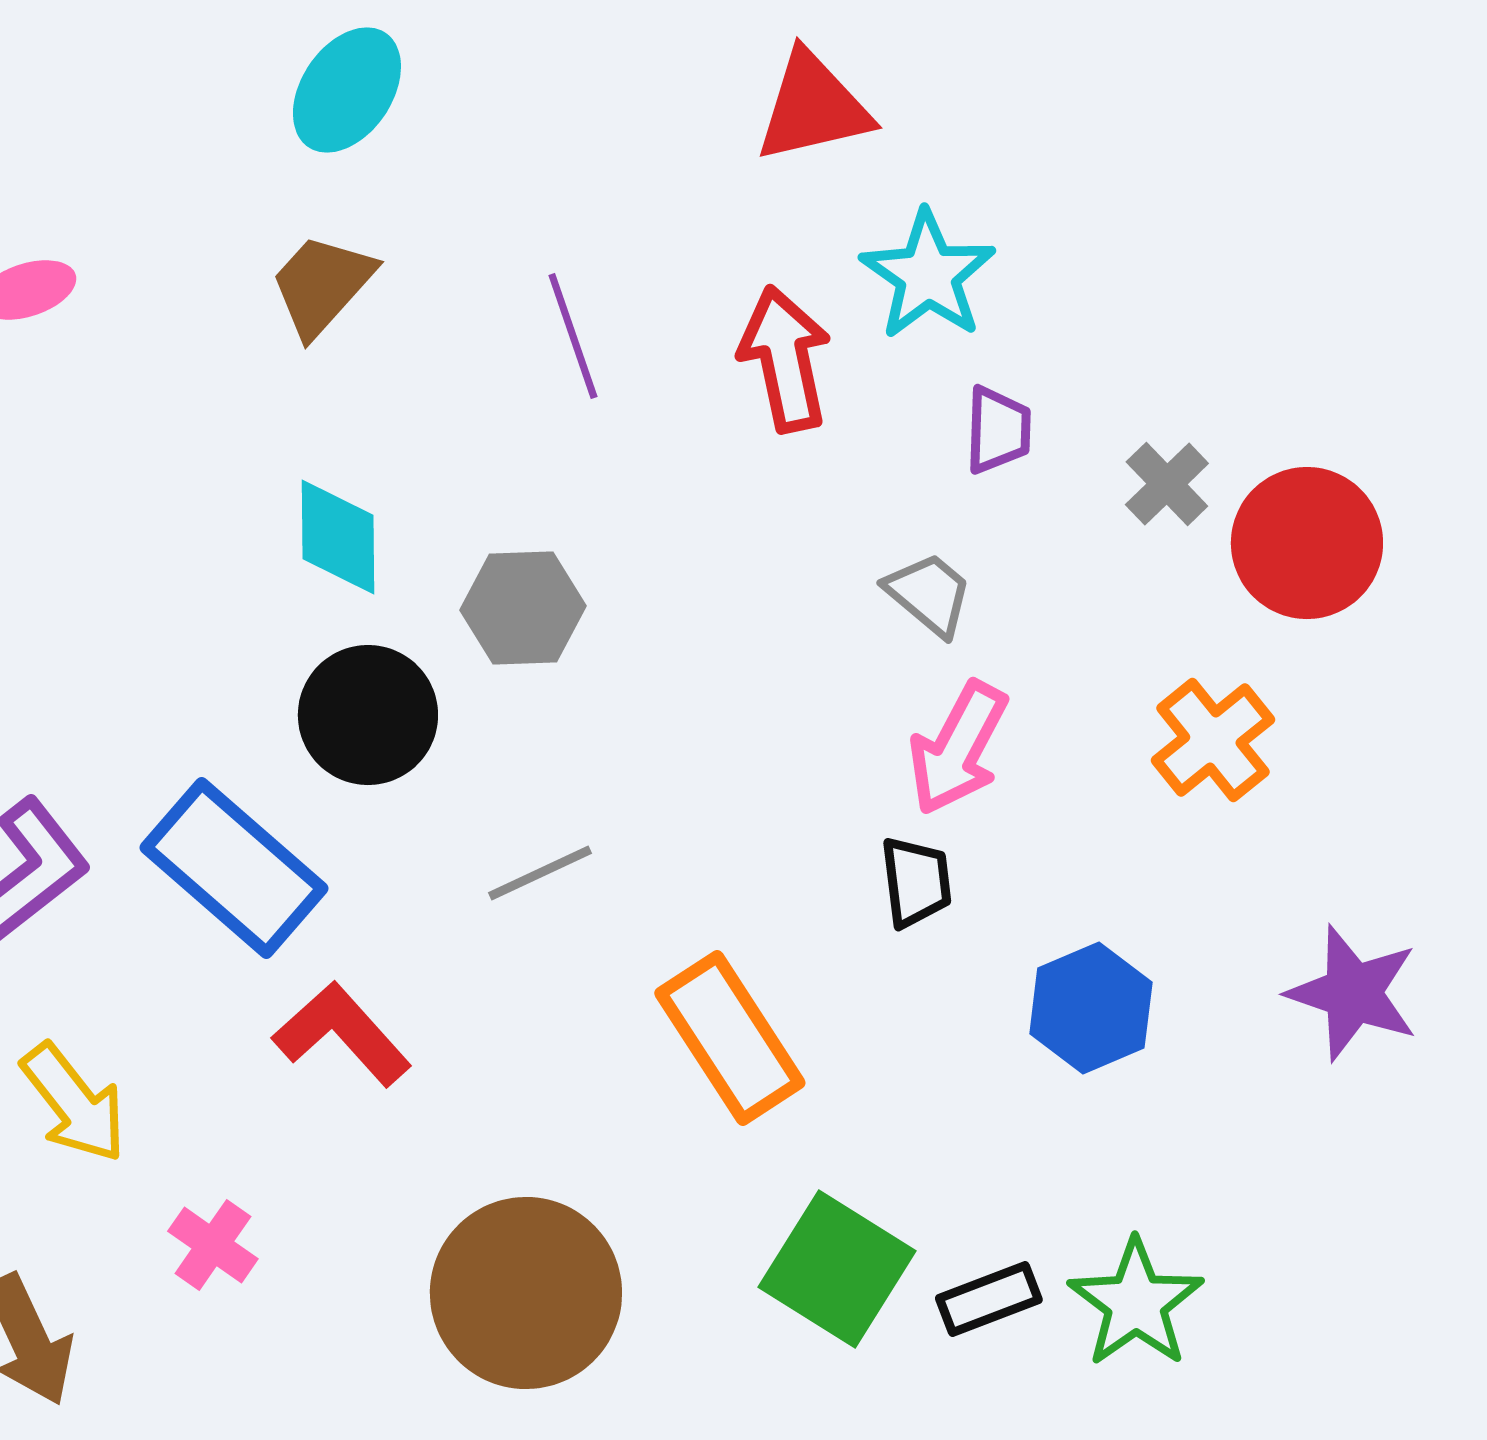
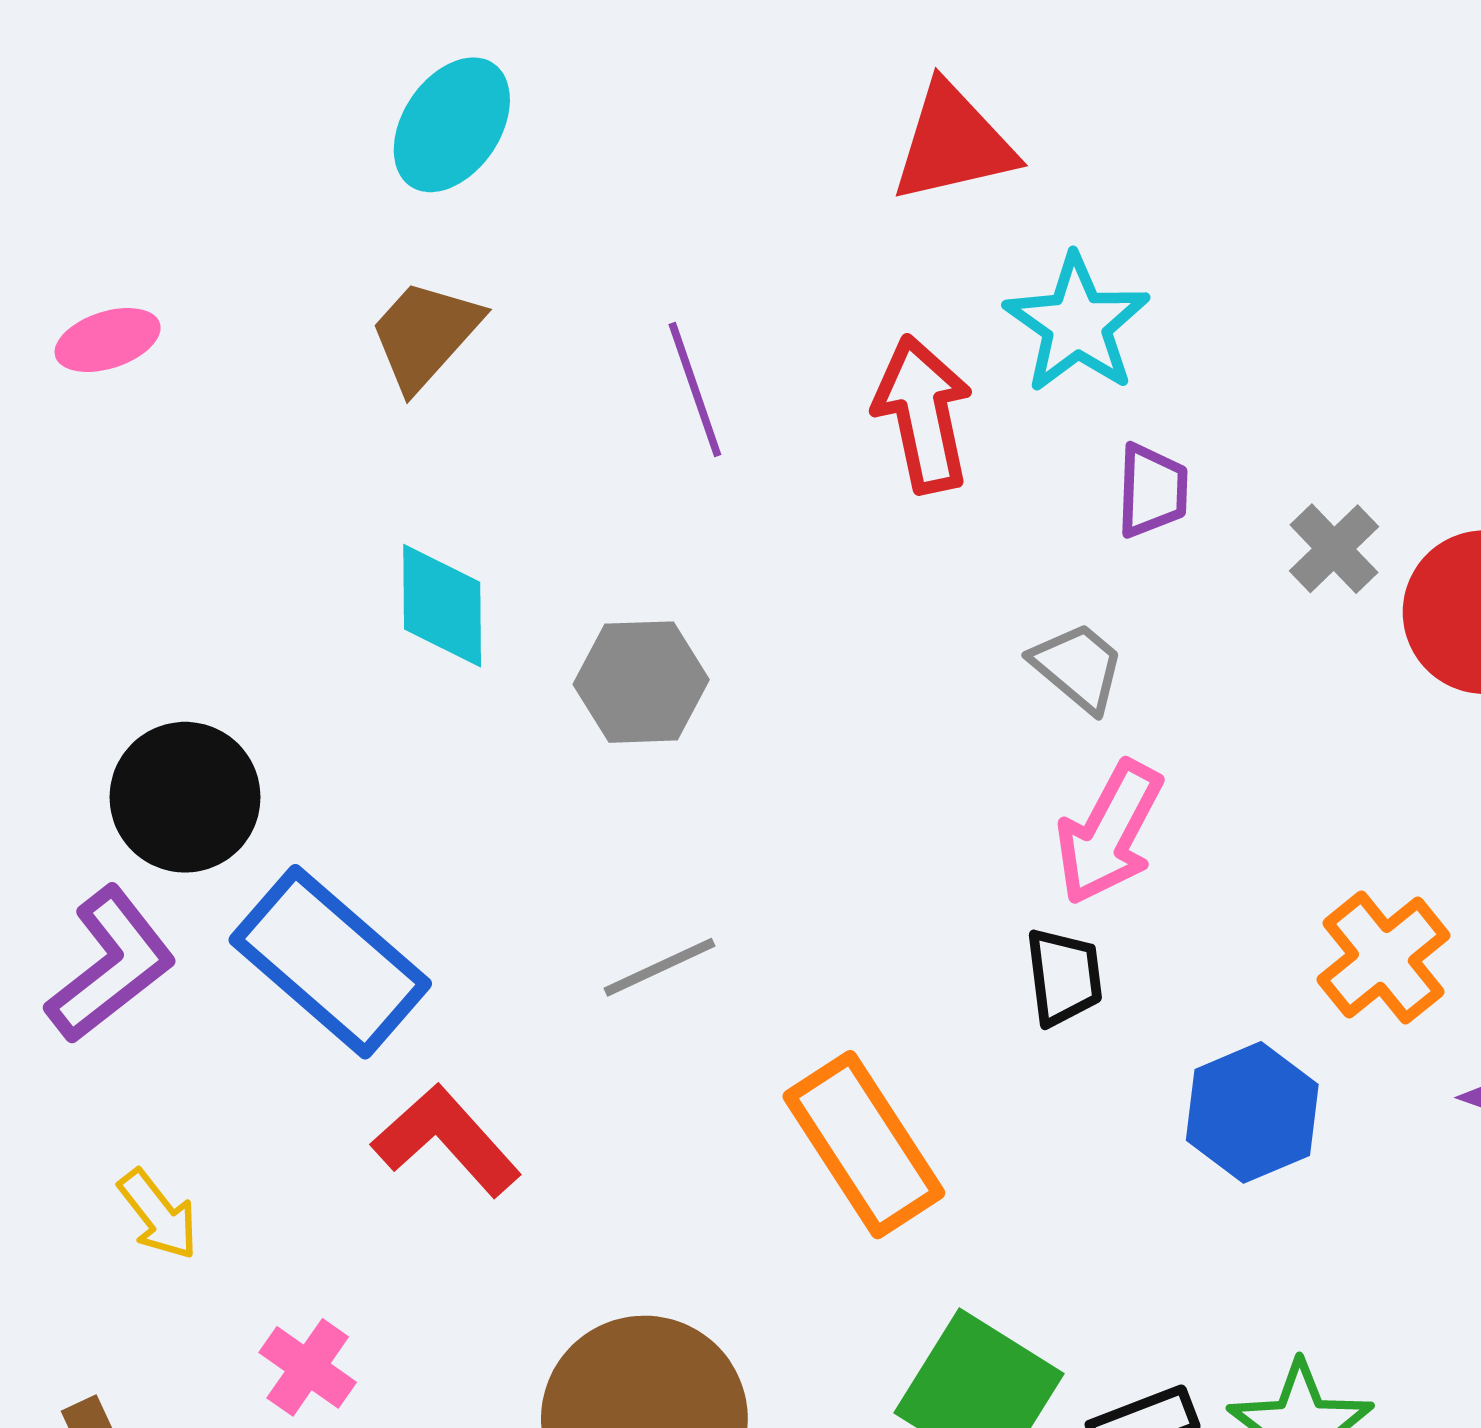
black circle: (368, 715) -> (185, 797), moved
orange cross: (1213, 740) -> (1383, 957), moved
yellow arrow: (74, 1103) -> (158, 1215), size x0.7

